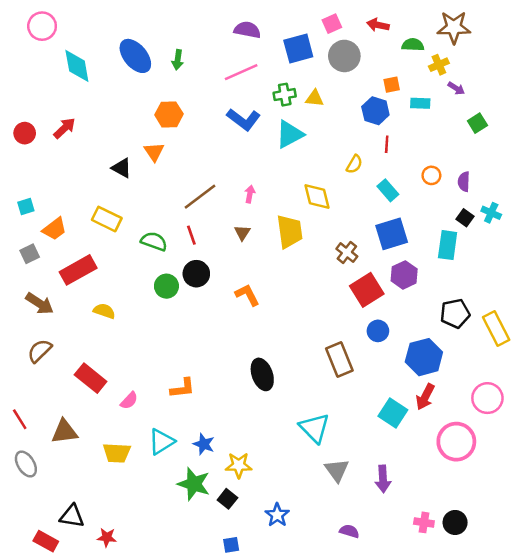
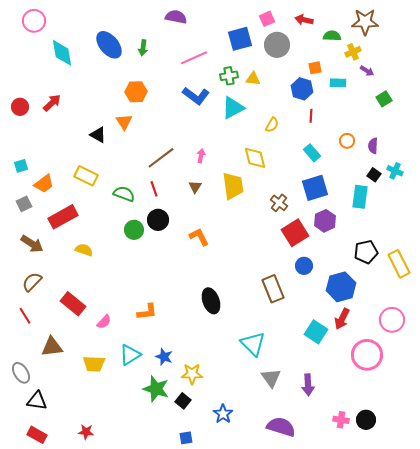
purple semicircle: (247, 30) -> (176, 17), moved
yellow semicircle: (354, 164) -> (272, 125), moved
red line: (20, 419) -> (25, 316), moved
black triangle: (72, 516) -> (37, 401), moved
purple semicircle: (349, 531) -> (281, 427), size x1.8

